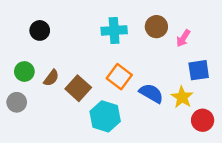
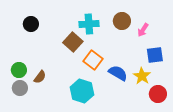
green circle: (24, 72) -> (19, 70), moved
brown semicircle: (51, 78) -> (40, 77), moved
brown square: (78, 88) -> (73, 42), moved
gray circle: (17, 102) -> (20, 88), moved

